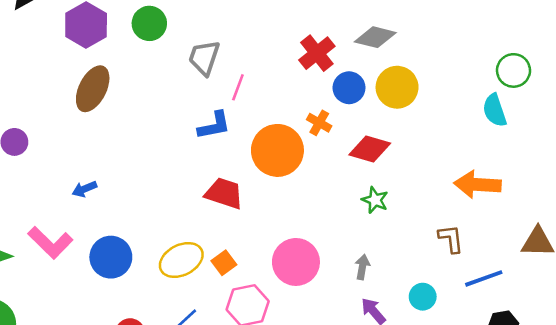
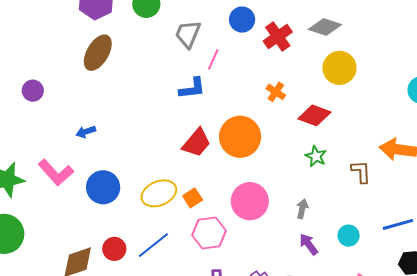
blue circle: (349, 88) -> (242, 20), moved
orange circle: (277, 150) -> (240, 137), moved
red trapezoid: (224, 193) -> (197, 143), turned 108
brown L-shape: (451, 239) -> (361, 172), moved

